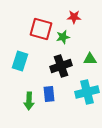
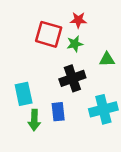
red star: (74, 17) -> (78, 20), moved
green triangle: (90, 59) -> (107, 59), moved
cyan rectangle: (20, 61) -> (24, 94), moved, turned -30

